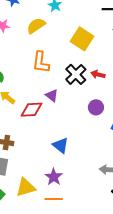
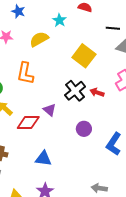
orange L-shape: (41, 62) -> (25, 73), moved
purple circle: (96, 107) -> (84, 129), moved
blue triangle: (60, 145) -> (43, 159), moved, turned -36

